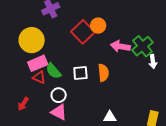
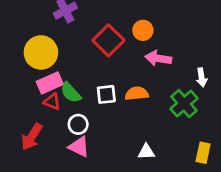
orange circle: (98, 26) -> (143, 30), moved
green cross: (142, 46) -> (184, 104), moved
orange semicircle: (103, 73) -> (137, 94), turned -90
red arrow: (23, 104) -> (32, 137), size x1.5

